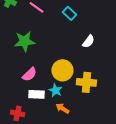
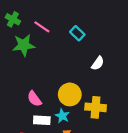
green star: (24, 41) -> (24, 45), moved
pink semicircle: (29, 74) -> (34, 99), turned 98

